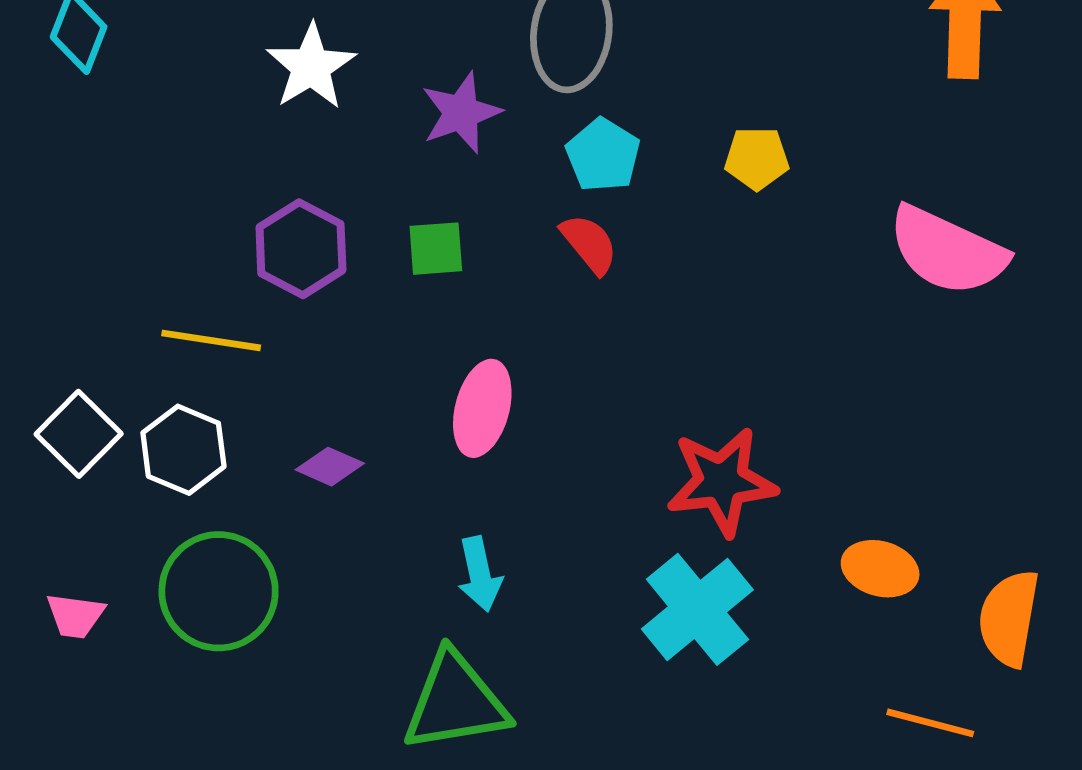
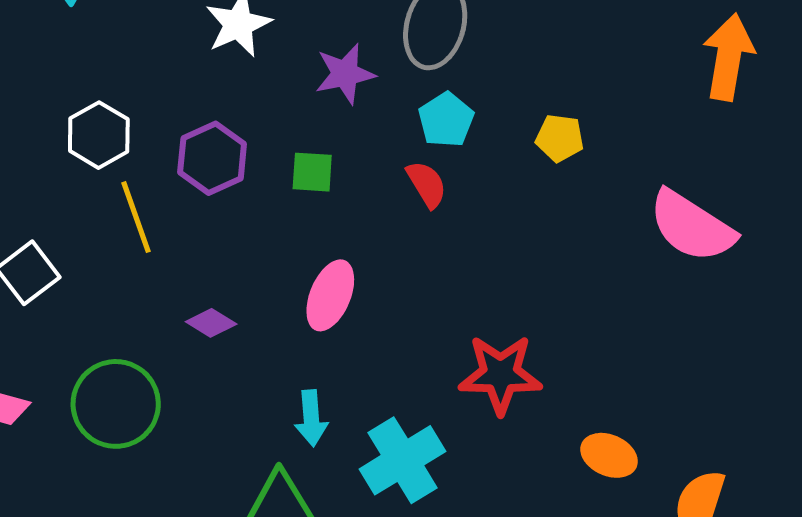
yellow line: (211, 340) -> (136, 217), turned 54
white hexagon: (183, 450) -> (99, 135), moved
cyan cross: (697, 609) -> (403, 460), moved

